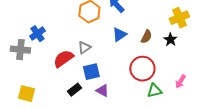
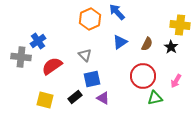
yellow cross: (179, 18) -> (180, 25), turned 30
gray triangle: (84, 48) -> (85, 55), turned -40
red semicircle: (63, 59) -> (52, 66), moved
pink arrow: (180, 82) -> (176, 81), moved
yellow square: (26, 94) -> (45, 100), moved

